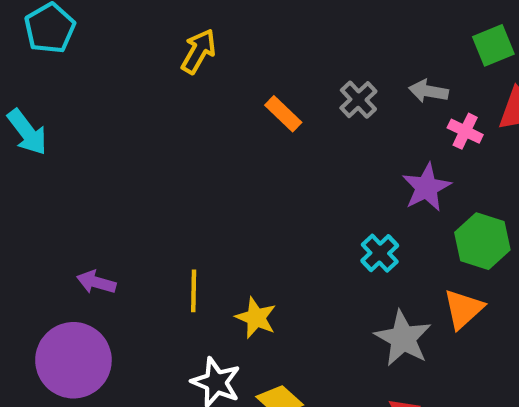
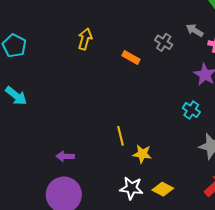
gray arrow: (428, 91) -> (195, 30), turned 36
yellow line: (194, 291) -> (120, 136), moved

